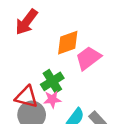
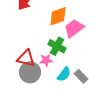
green cross: (52, 81) -> (57, 46), moved, turned -30

